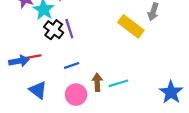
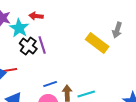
blue line: (72, 65) -> (50, 84), moved

